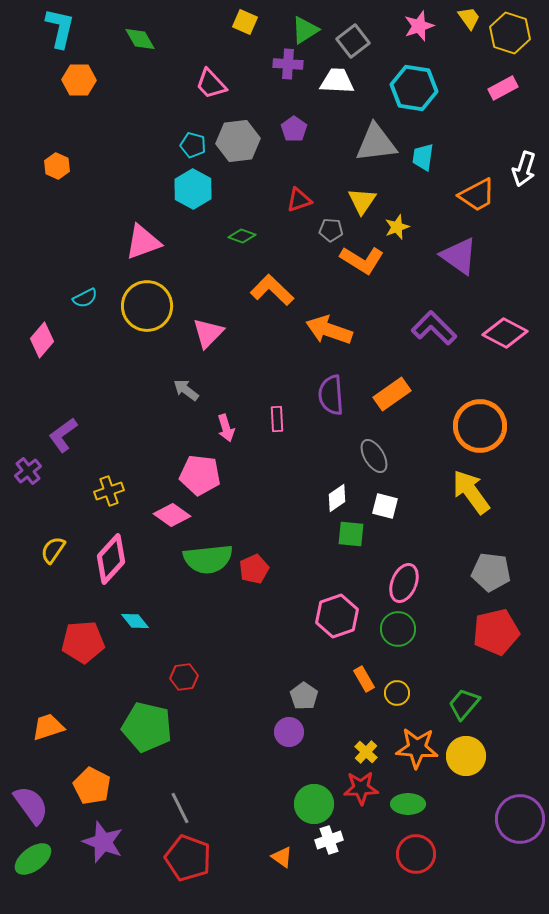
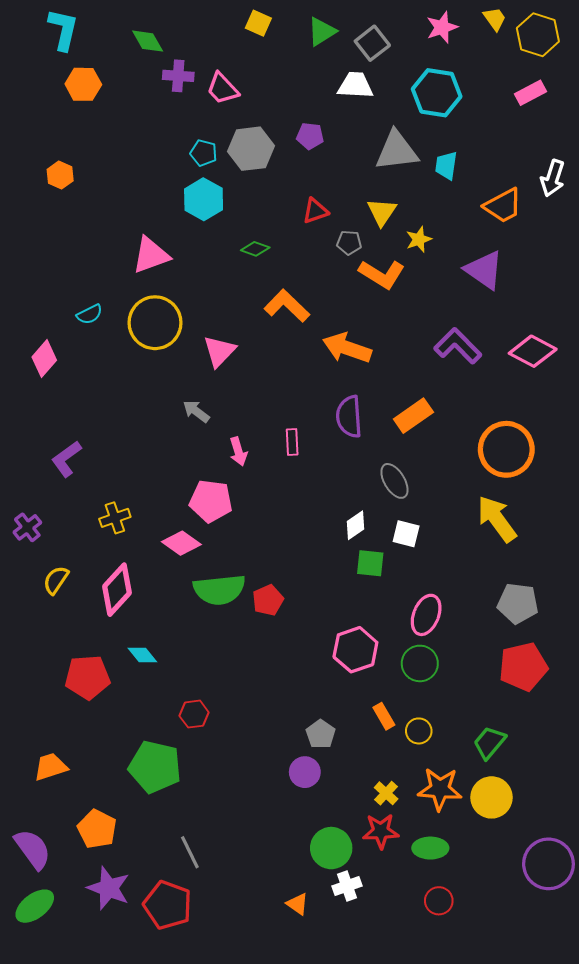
purple cross: (288, 64) -> (178, 76), moved
purple pentagon: (294, 129) -> (310, 136), turned -30
purple cross: (28, 471) -> (27, 527), moved
red circle: (416, 854) -> (439, 901), size x0.7
red pentagon: (188, 858) -> (168, 905), moved

